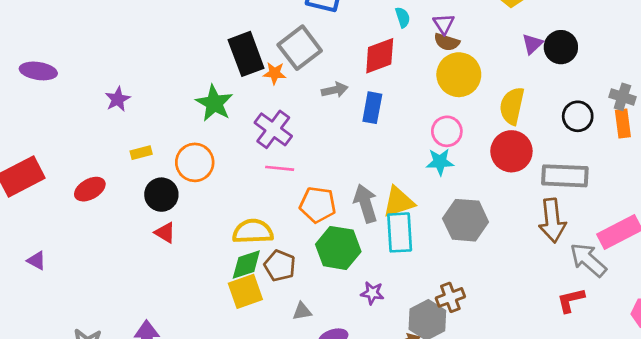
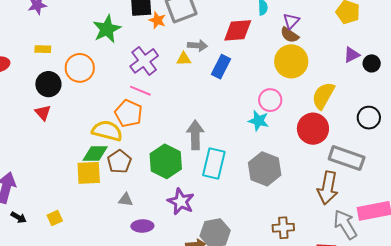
black circle: (561, 47) -> (372, 63), size x0.7
yellow triangle: (399, 202) -> (184, 59), moved, size x0.6
orange pentagon: (318, 205) -> (128, 113), moved
purple star: (372, 293) -> (181, 202), size x1.5
brown cross: (450, 297) -> (283, 228), moved

